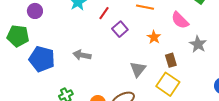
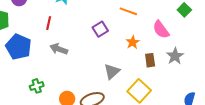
red line: (104, 13) -> (49, 23), moved, turned -32
brown rectangle: (171, 60) -> (150, 60), moved

